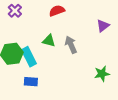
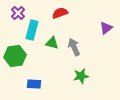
cyan rectangle: (29, 57) -> (32, 30), moved, turned 42
green star: (102, 74) -> (81, 76), moved

